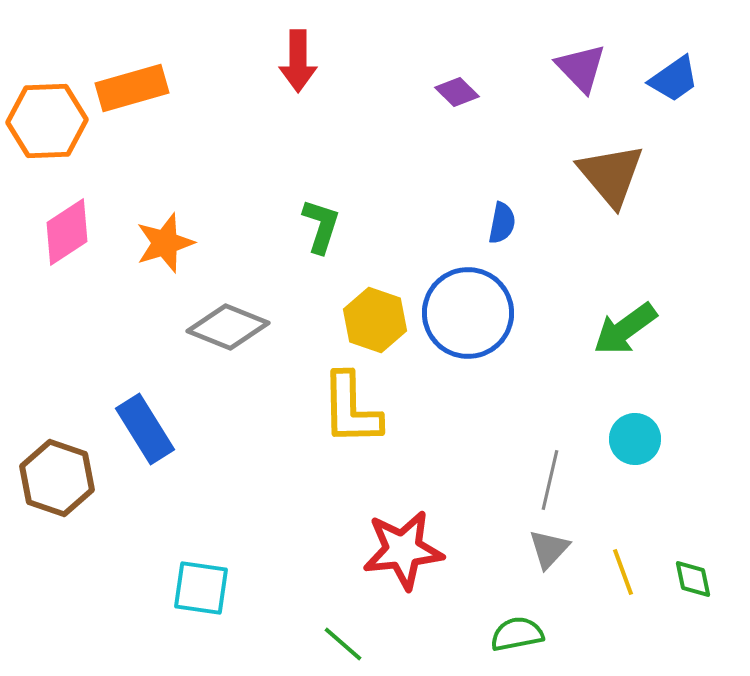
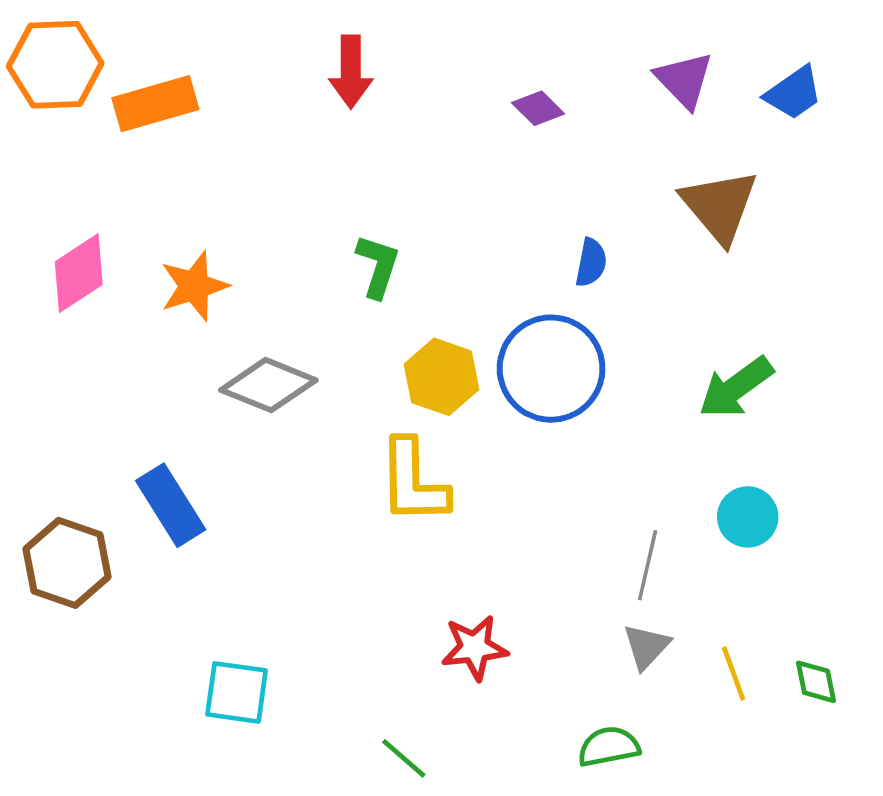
orange hexagon: (47, 121) -> (55, 65), moved
red star: (403, 550) -> (474, 648), size x0.7

